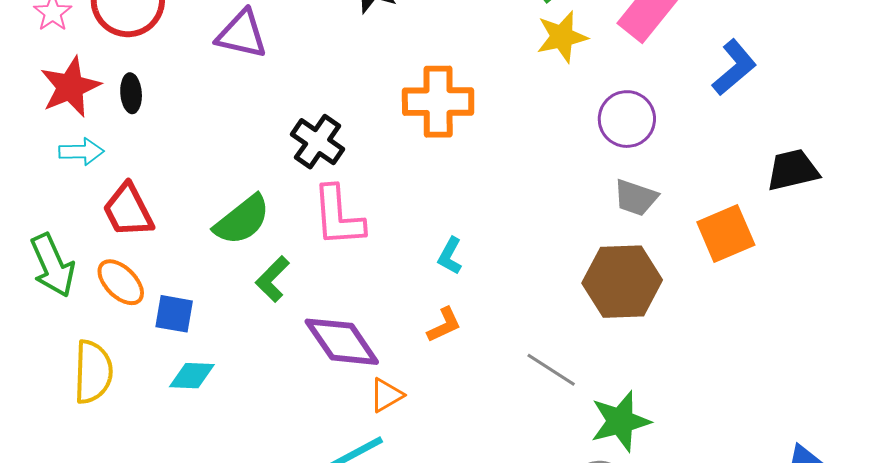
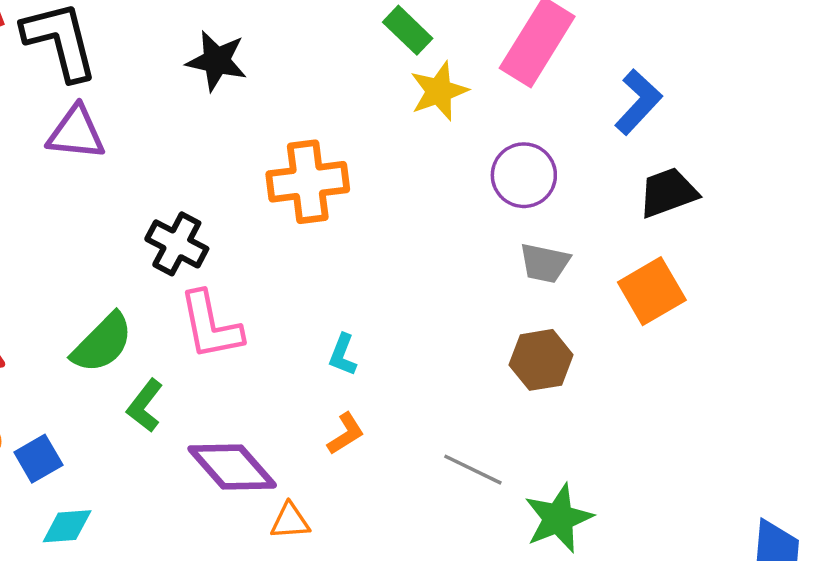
black trapezoid: (793, 170) -> (668, 193), moved
brown hexagon: (622, 282) -> (541, 360), size x0.7
blue square: (174, 314) -> (38, 459), turned -33
orange triangle: (386, 395) -> (290, 521), turned 33

